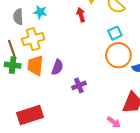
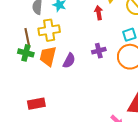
purple cross: (79, 85) -> (99, 51), moved
red rectangle: (30, 115) -> (36, 104), size x0.7

